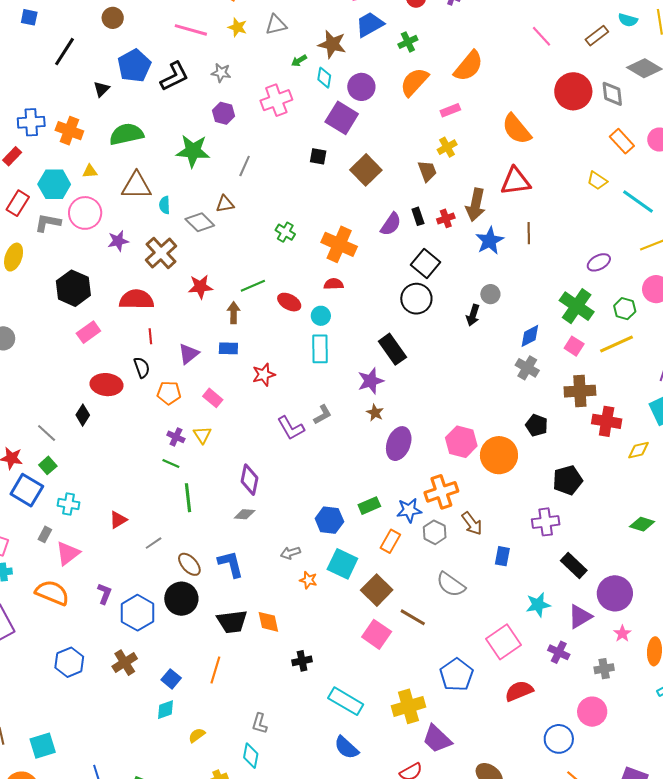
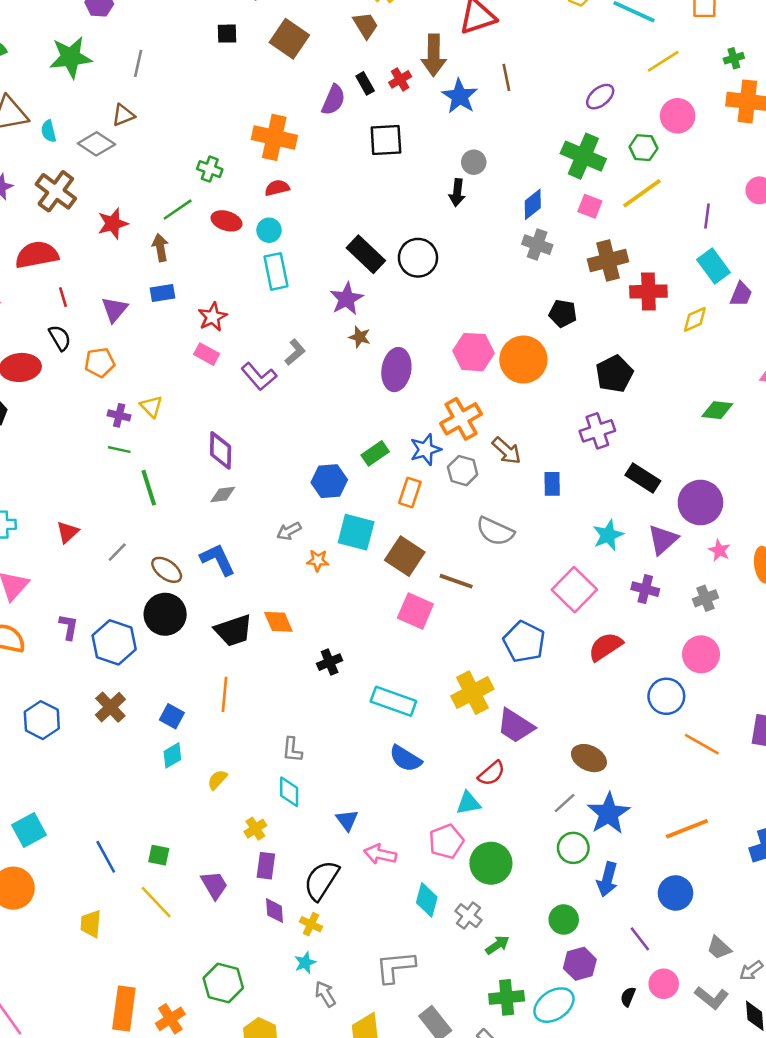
green cross: (285, 232) -> (210, 169), moved
black square: (426, 263) -> (386, 140), turned -32
black circle: (416, 299) -> (418, 258), moved
pink rectangle: (213, 398) -> (207, 354), moved

